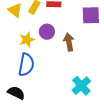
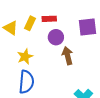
purple circle: (47, 32) -> (56, 37), moved

